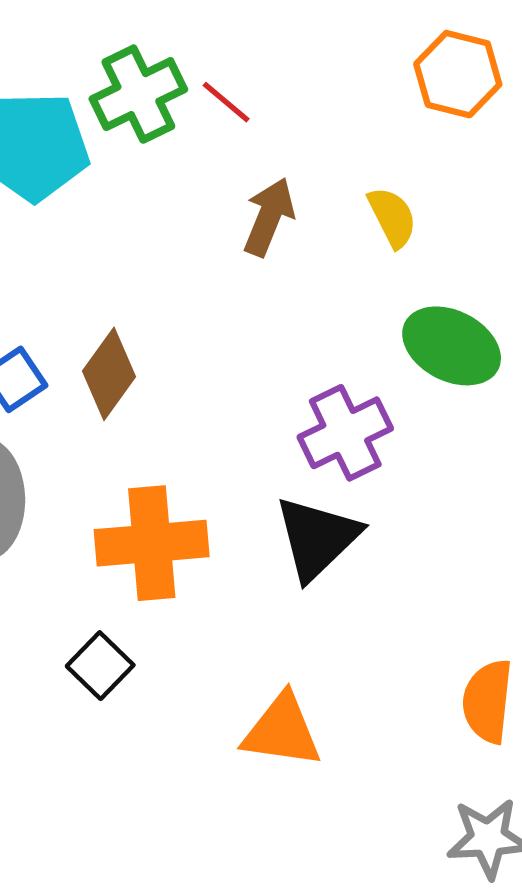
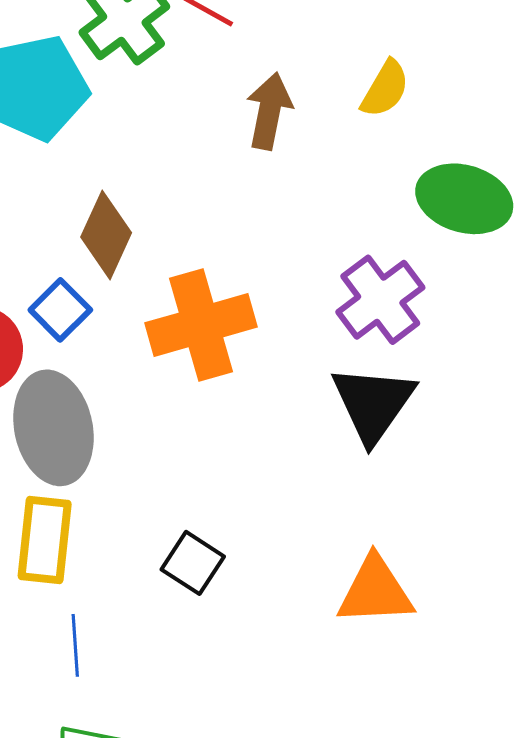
yellow semicircle: (392, 217) -> (385, 89), turned 68
brown diamond: (109, 374) -> (106, 235), moved
orange cross: (152, 543) -> (201, 325), moved

